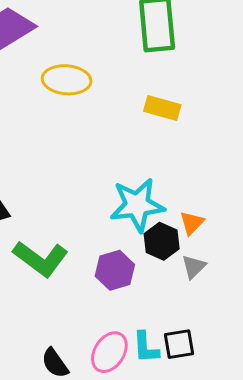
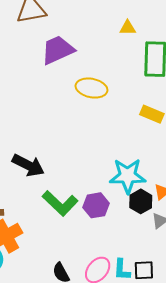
purple hexagon: (115, 270) -> (96, 205), moved

